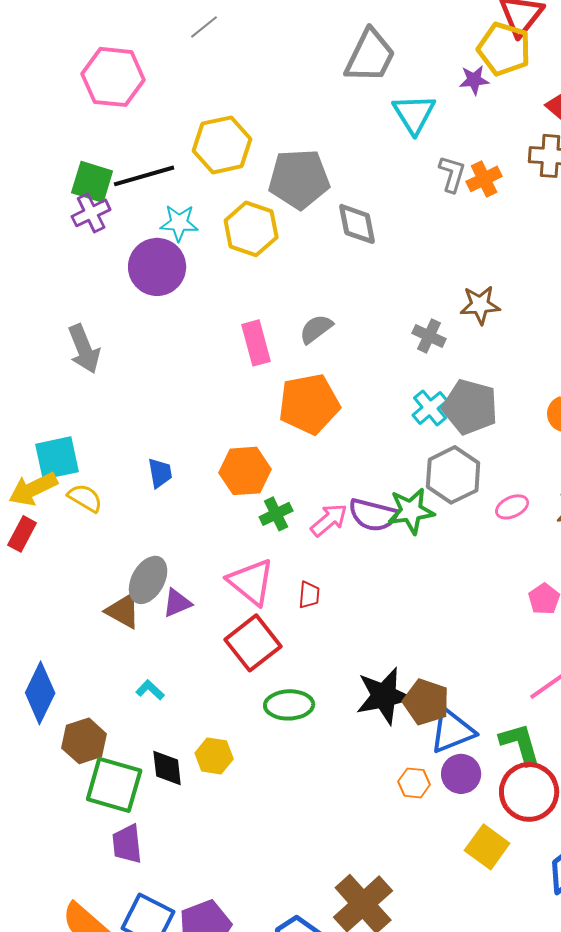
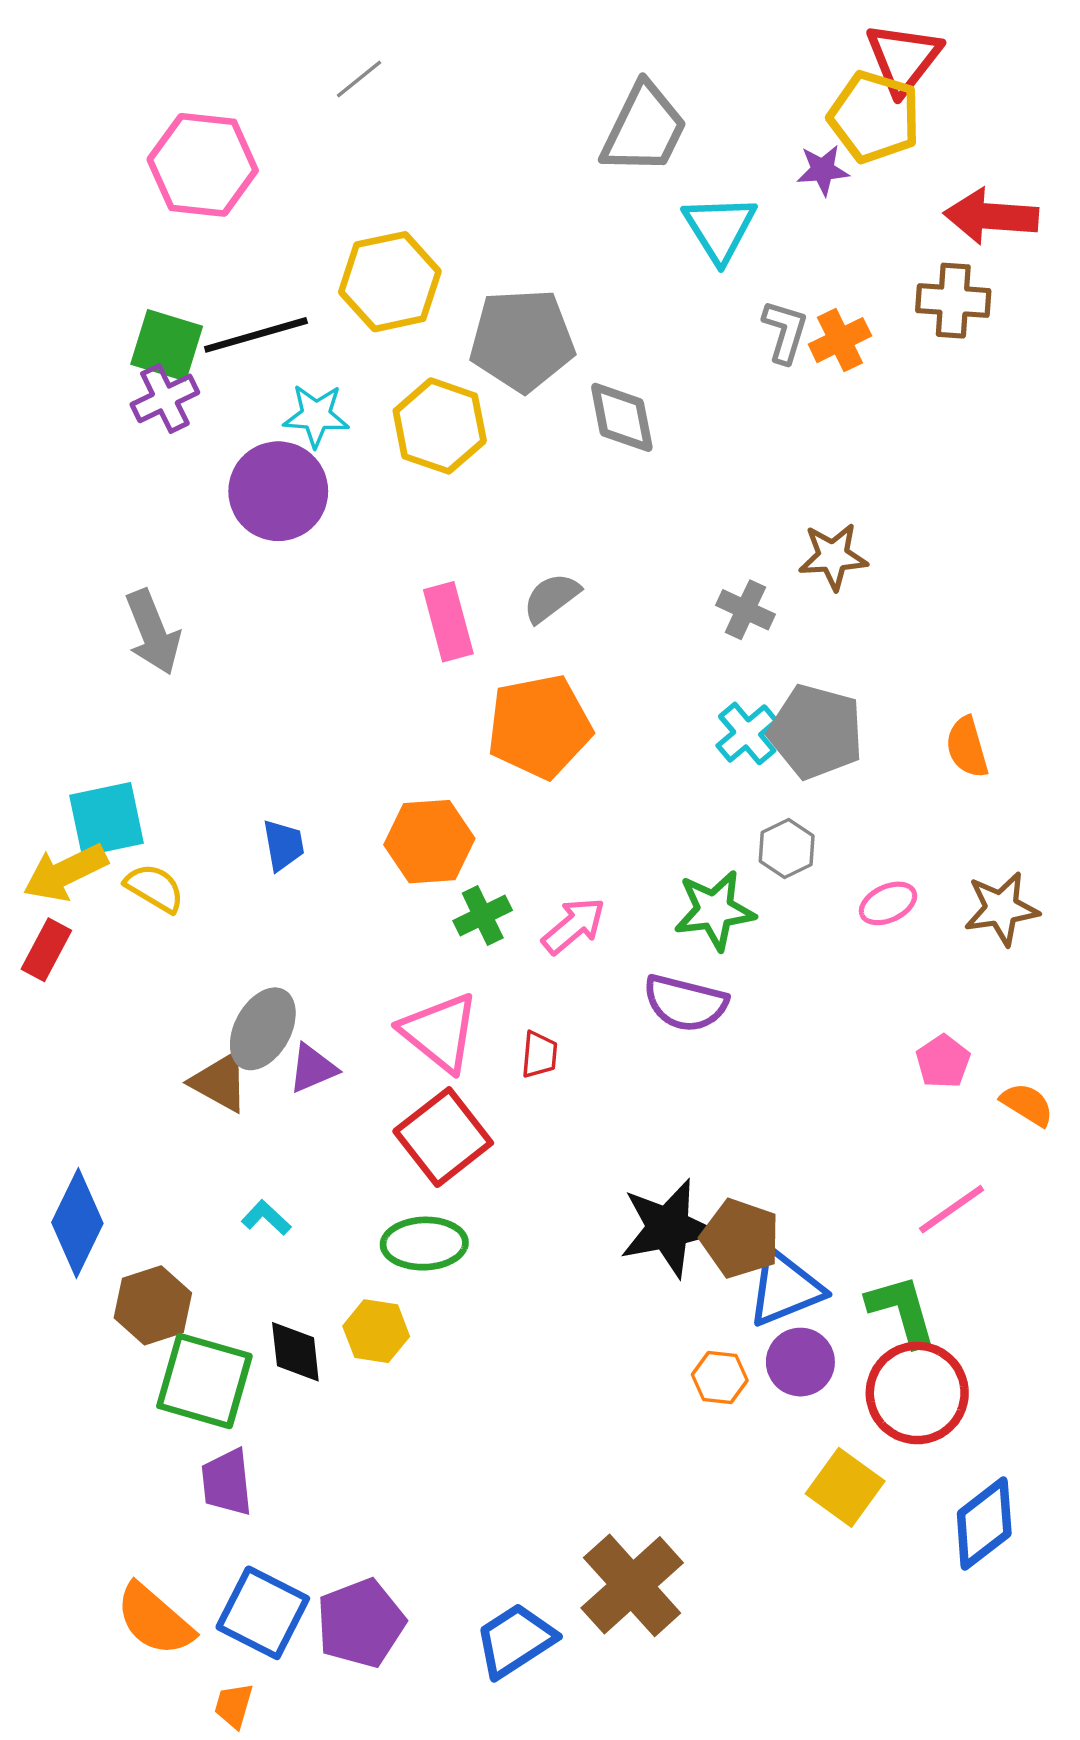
gray hexagon: (453, 475) -> (787, 848), size x0.6
purple semicircle: (373, 515) -> (685, 1003), moved
green ellipse: (289, 705) -> (424, 1244), moved

